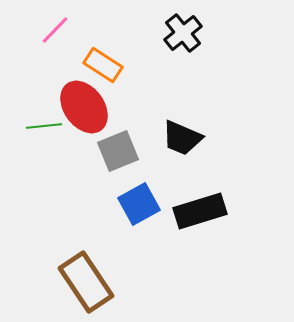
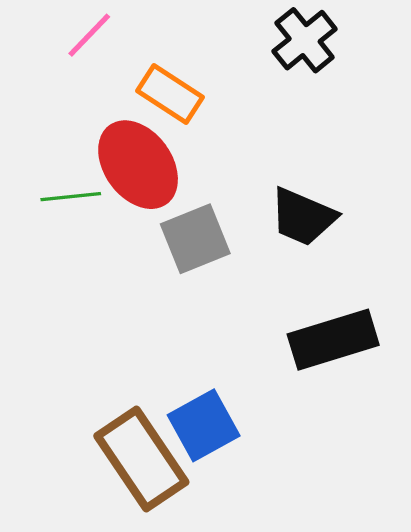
blue square: (139, 204) -> (204, 425), moved

